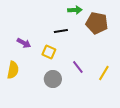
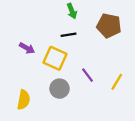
green arrow: (75, 10) -> (72, 11), moved, turned 72
yellow square: (49, 52) -> (55, 58), size x1.5
yellow semicircle: (13, 70) -> (24, 100), moved

